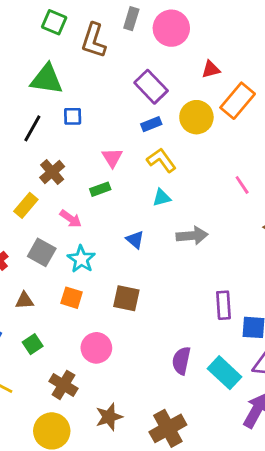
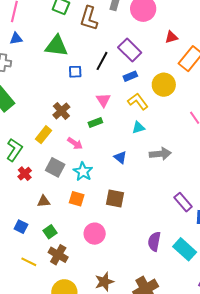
yellow circle: (196, 117) -> (164, 85), moved
black line: (32, 128) -> (102, 61), moved
purple rectangle: (224, 305) -> (183, 202), turned -36
brown cross: (63, 385) -> (58, 255), moved

